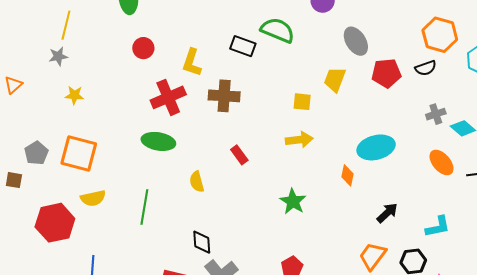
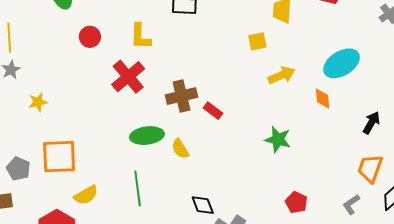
brown cross: (224, 96) -> (182, 96), moved
yellow arrow: (299, 140) -> (282, 75), moved
green ellipse: (158, 141) -> (147, 136), moved

